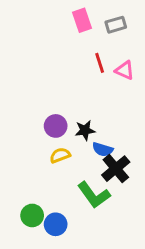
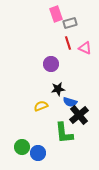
gray rectangle: (116, 25) -> (70, 23), moved
purple circle: (56, 126) -> (51, 64), moved
green L-shape: (94, 195) -> (64, 133), turned 30

